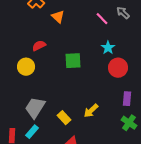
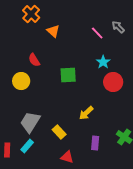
red semicircle: (39, 46) -> (34, 60), turned -96
purple rectangle: (127, 99) -> (95, 143), moved
yellow arrow: (91, 111) -> (86, 113), moved

